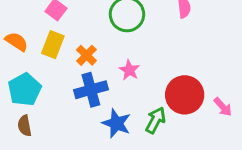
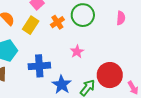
orange cross: (86, 55) -> (57, 22), moved
blue cross: (91, 90) -> (39, 66), moved

